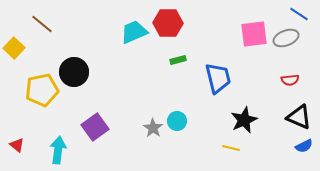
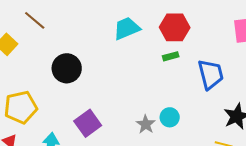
red hexagon: (168, 23) -> (175, 27), moved
yellow pentagon: (42, 90) -> (21, 107), moved

